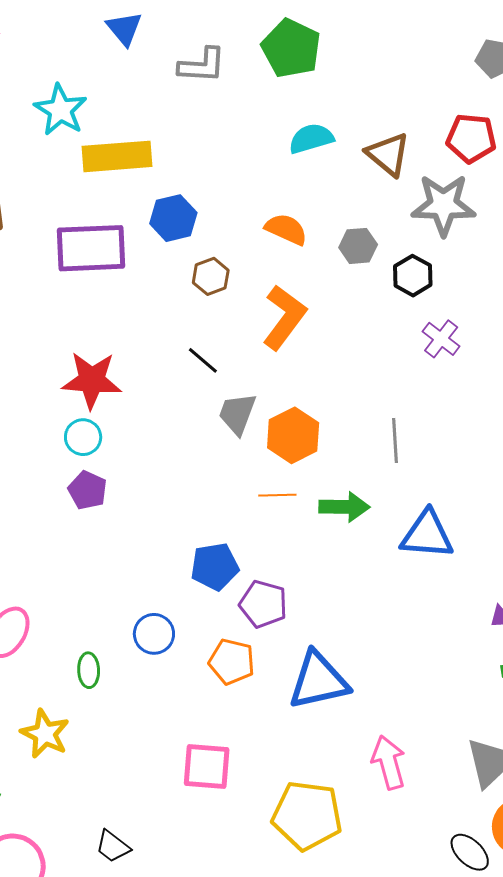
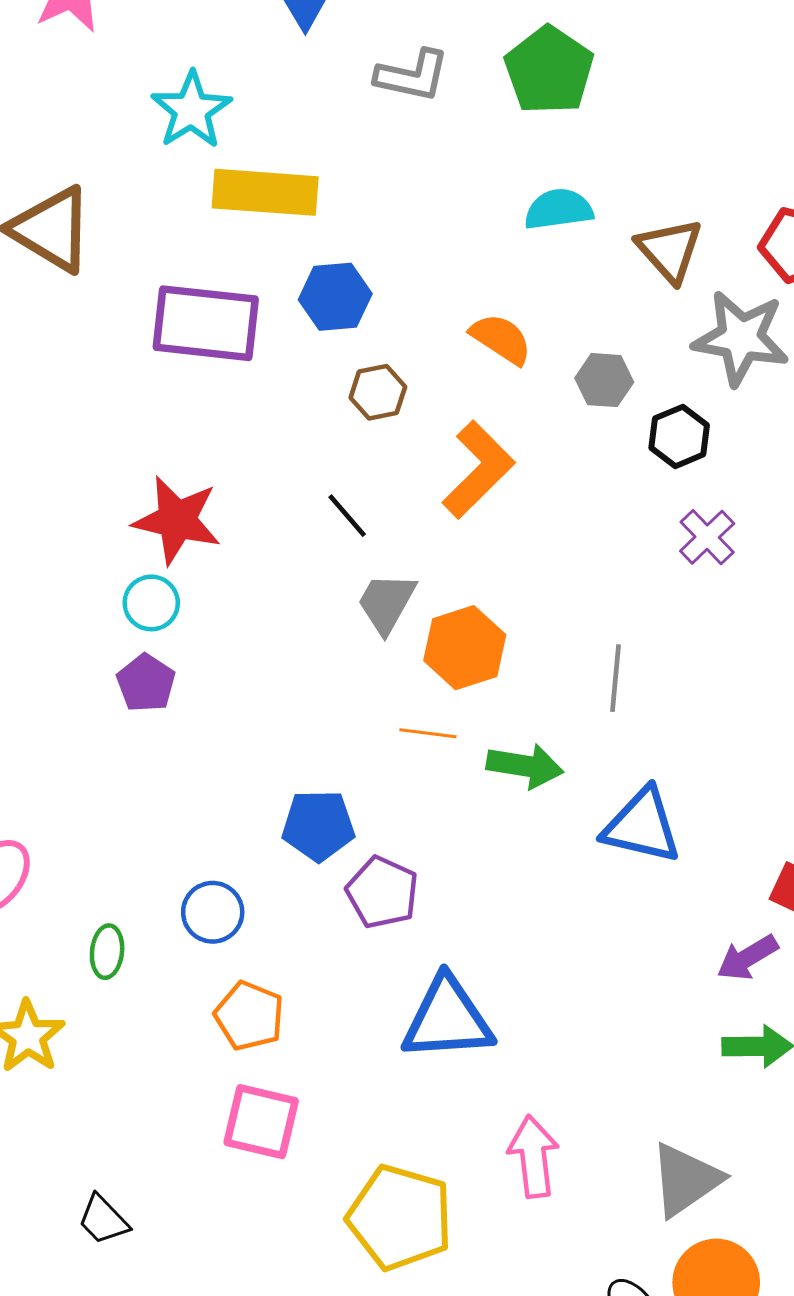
orange pentagon: (232, 662) -> (249, 1016), moved

